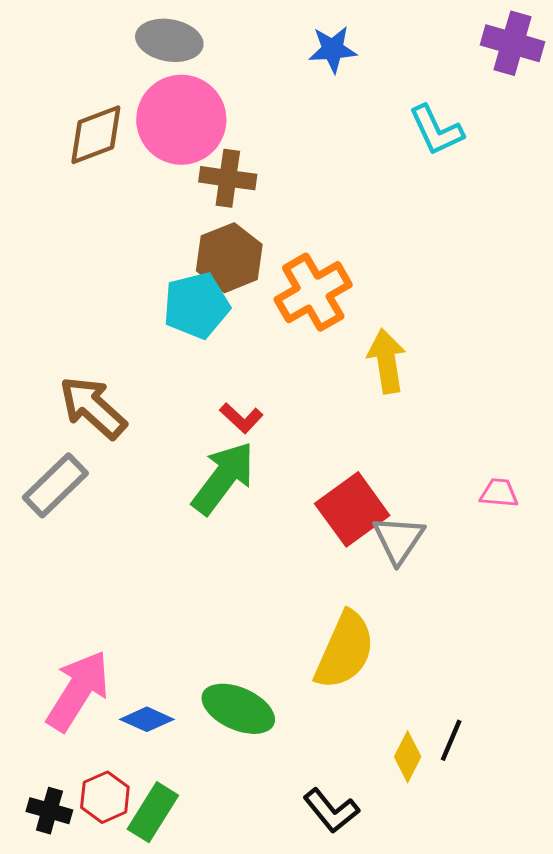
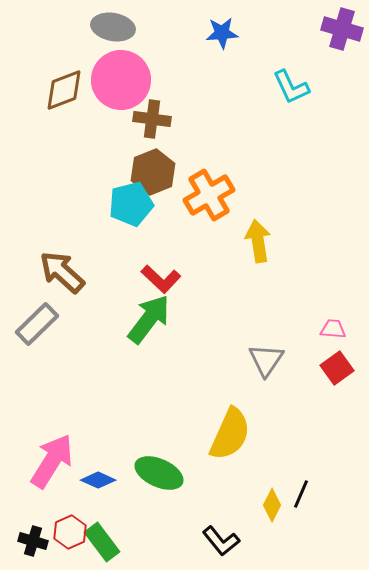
red L-shape: (241, 418) -> (161, 279), size x1.4
red square: (352, 509) -> (337, 368), moved, size x0.7
green rectangle: (153, 812) -> (102, 542), turned -69

